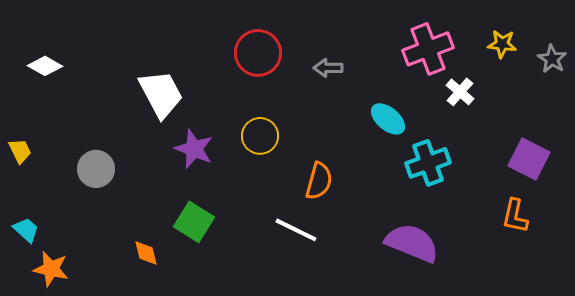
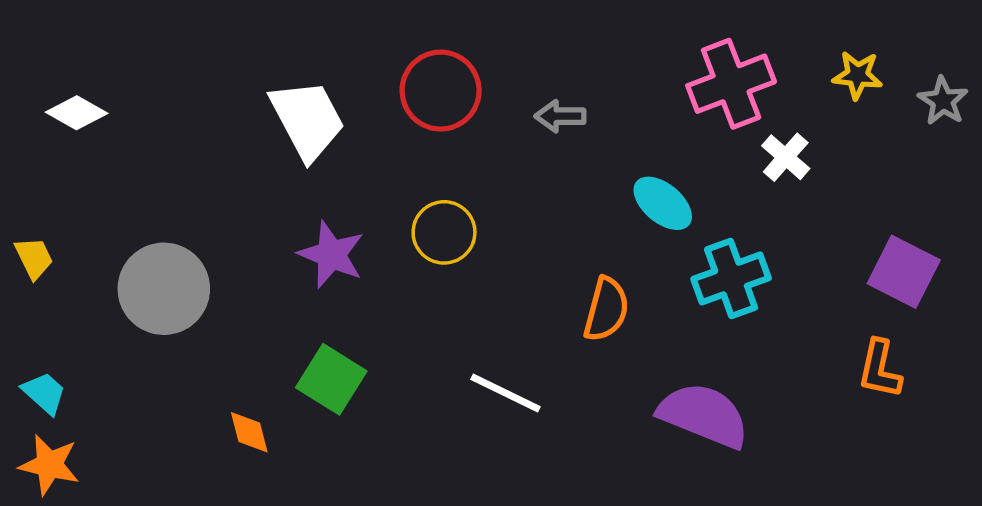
white trapezoid: (161, 94) -> (307, 120), moved
gray circle: (96, 169) -> (164, 289), size x1.4
orange semicircle: (319, 181) -> (606, 309), moved
orange star: (51, 269) -> (49, 465), moved

